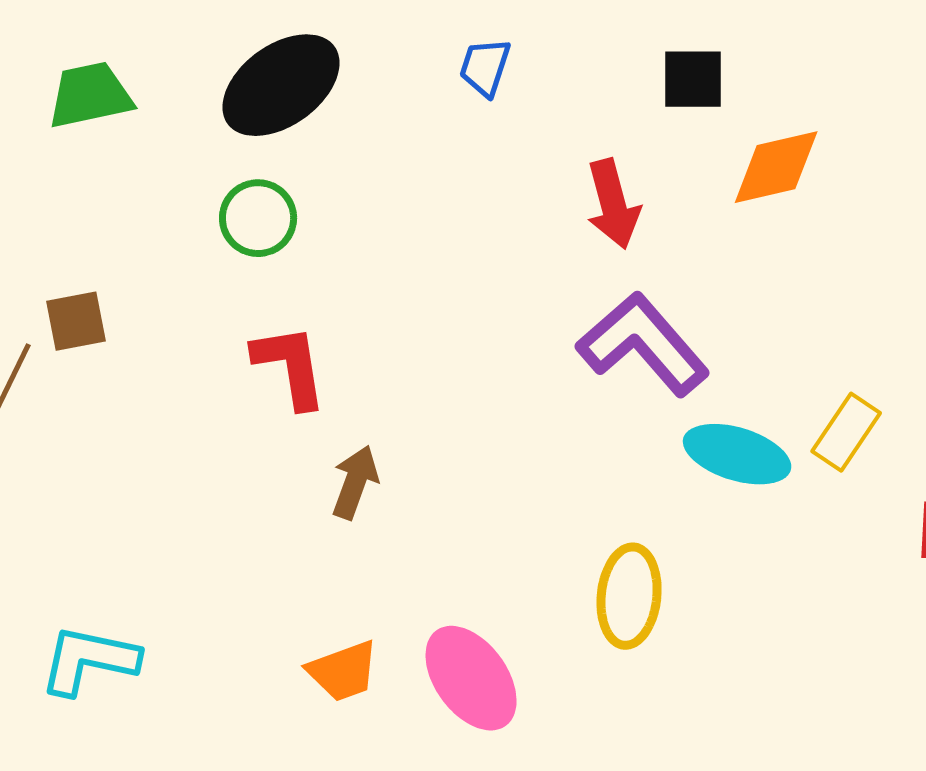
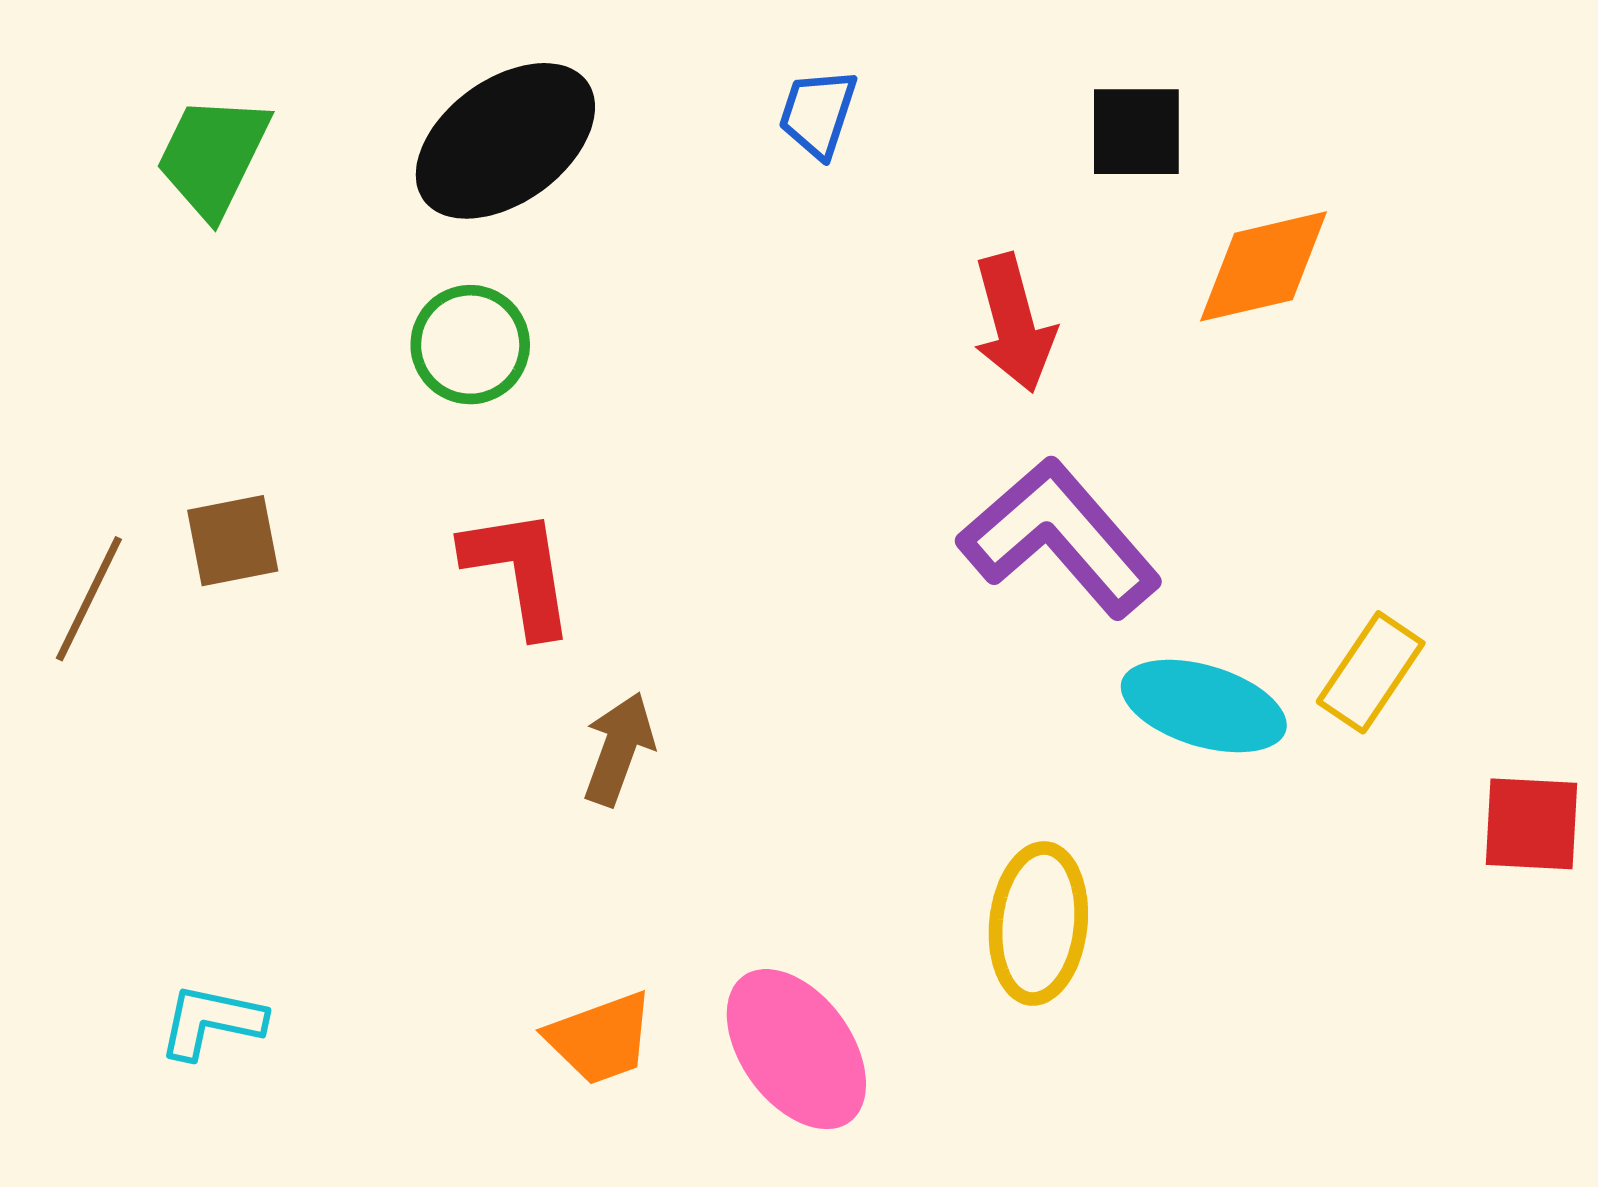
green trapezoid: (90, 95) -> (213, 156), turned -52
brown square: (76, 321) -> (233, 541), moved
cyan L-shape: (89, 660) -> (211, 1022), size x0.7

